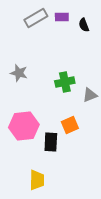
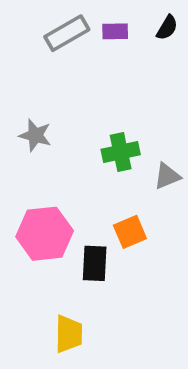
black semicircle: (84, 25) -> (167, 28), moved, turned -128

